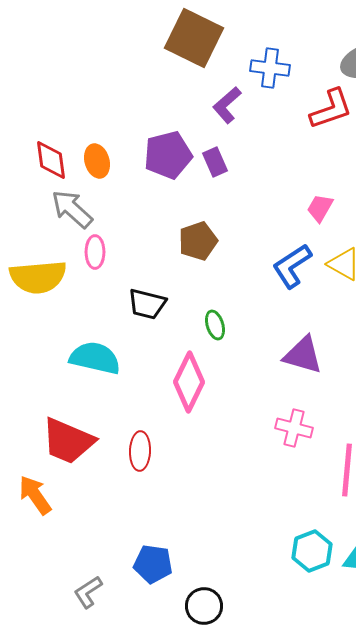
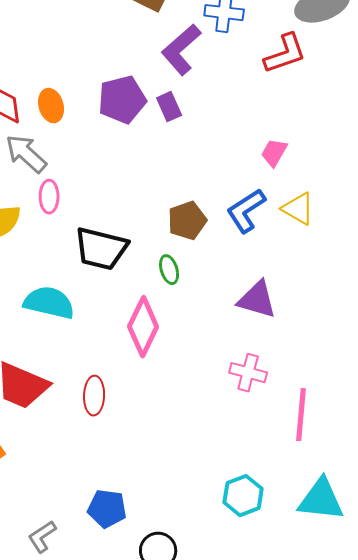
purple L-shape: (227, 105) -> (181, 50), size x1.4
brown pentagon: (198, 241) -> (187, 221), moved
black trapezoid: (147, 304) -> (101, 249), size x1.4
cyan hexagon: (312, 551) -> (243, 496), moved

